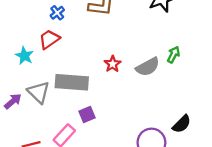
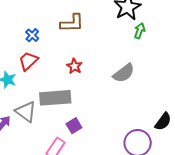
green arrow: (174, 55) -> (140, 31), moved
red star: (113, 64) -> (74, 66), moved

